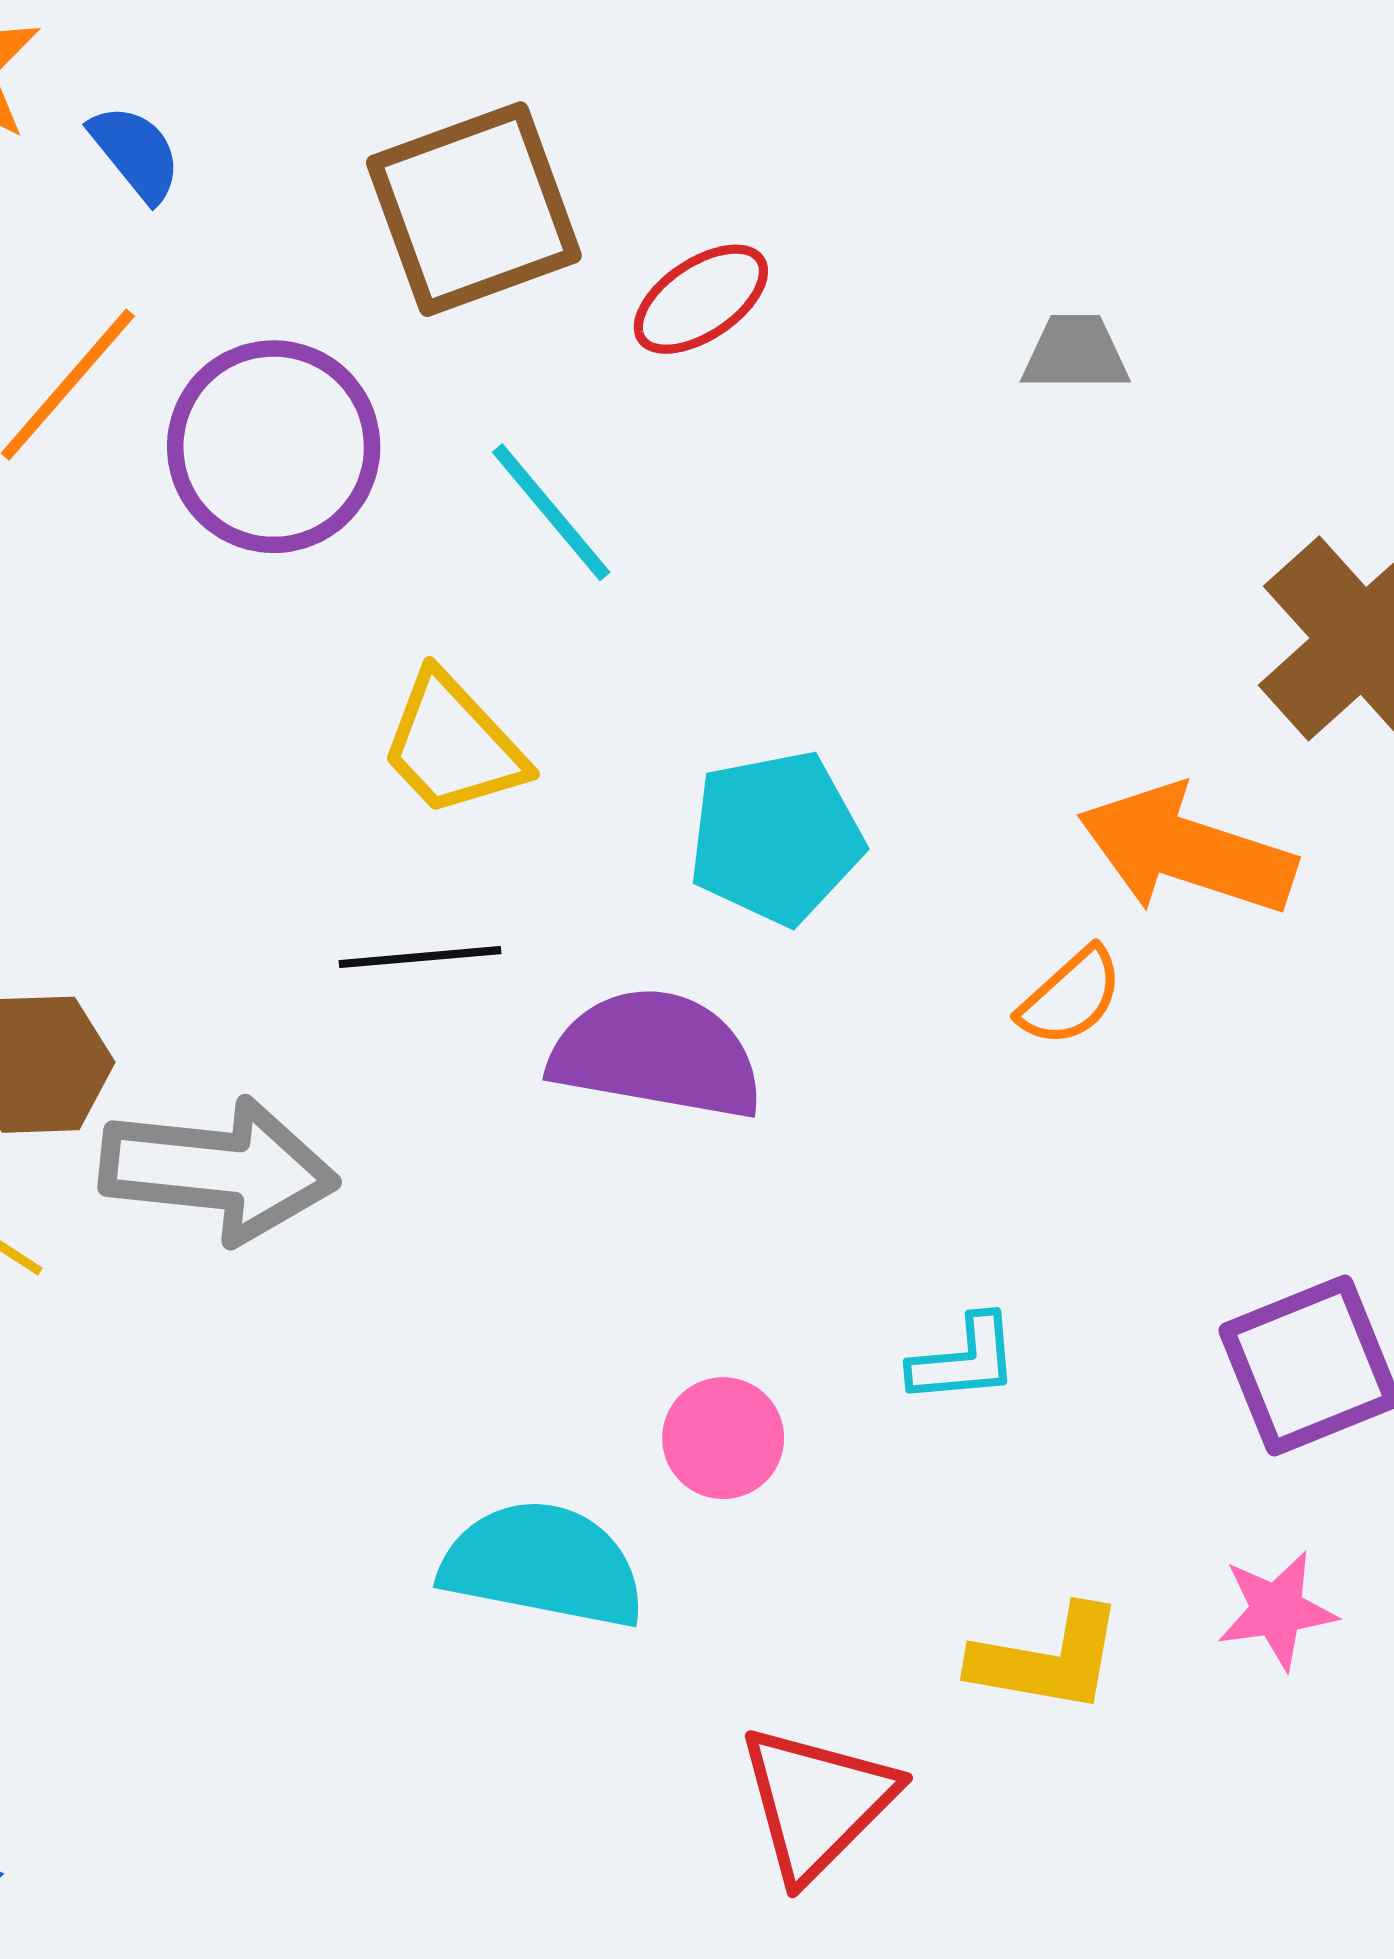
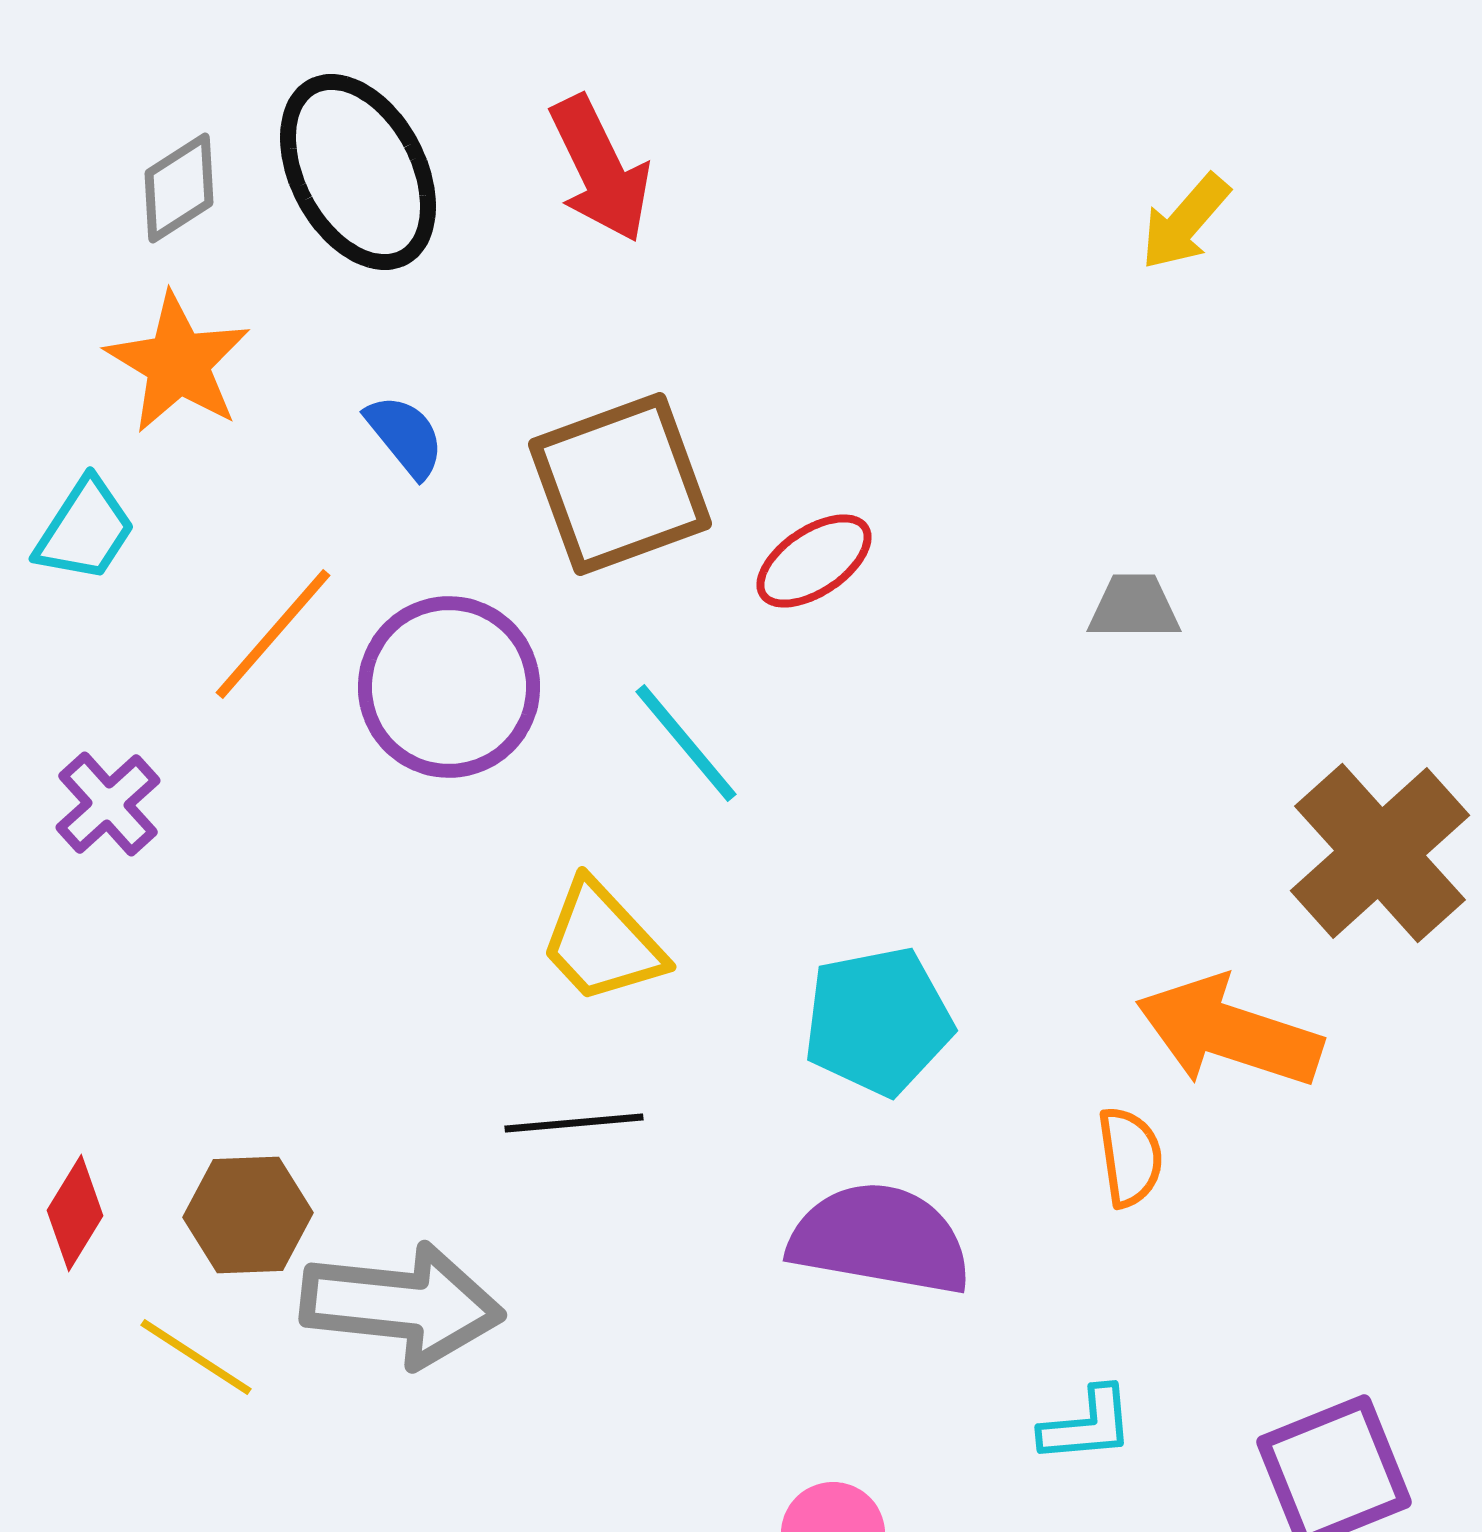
blue semicircle: (136, 153) -> (405, 436), moved
orange semicircle: (1071, 997) -> (1130, 1157), turned -56
purple semicircle: (656, 1054) -> (880, 1239), moved
cyan L-shape: (964, 1360) -> (1087, 1425), moved

